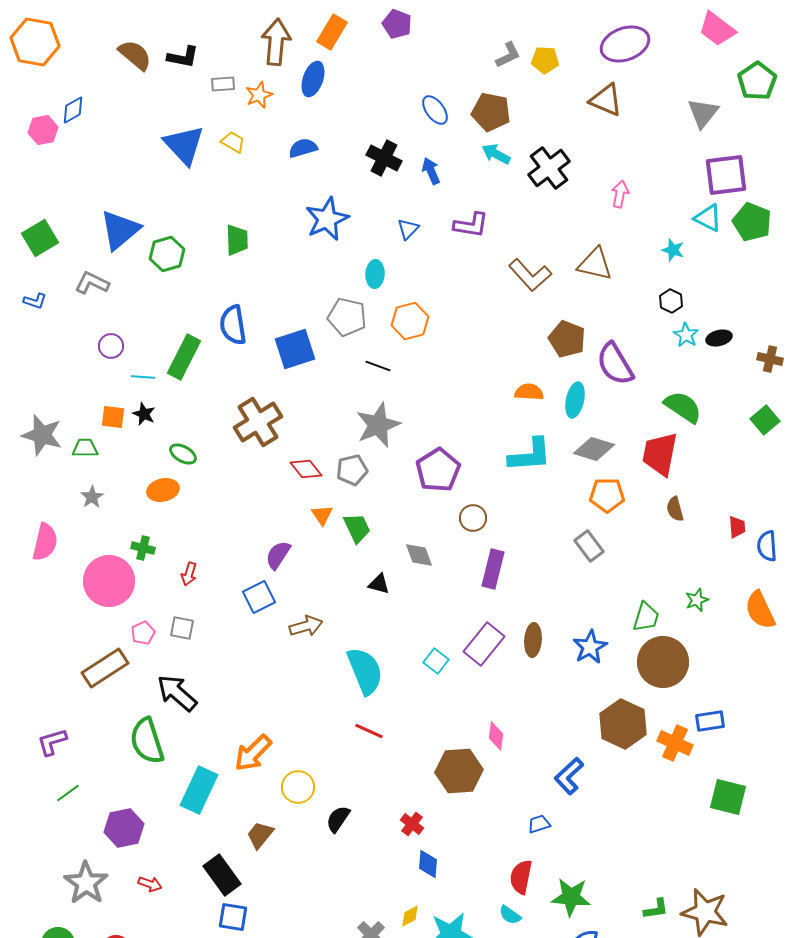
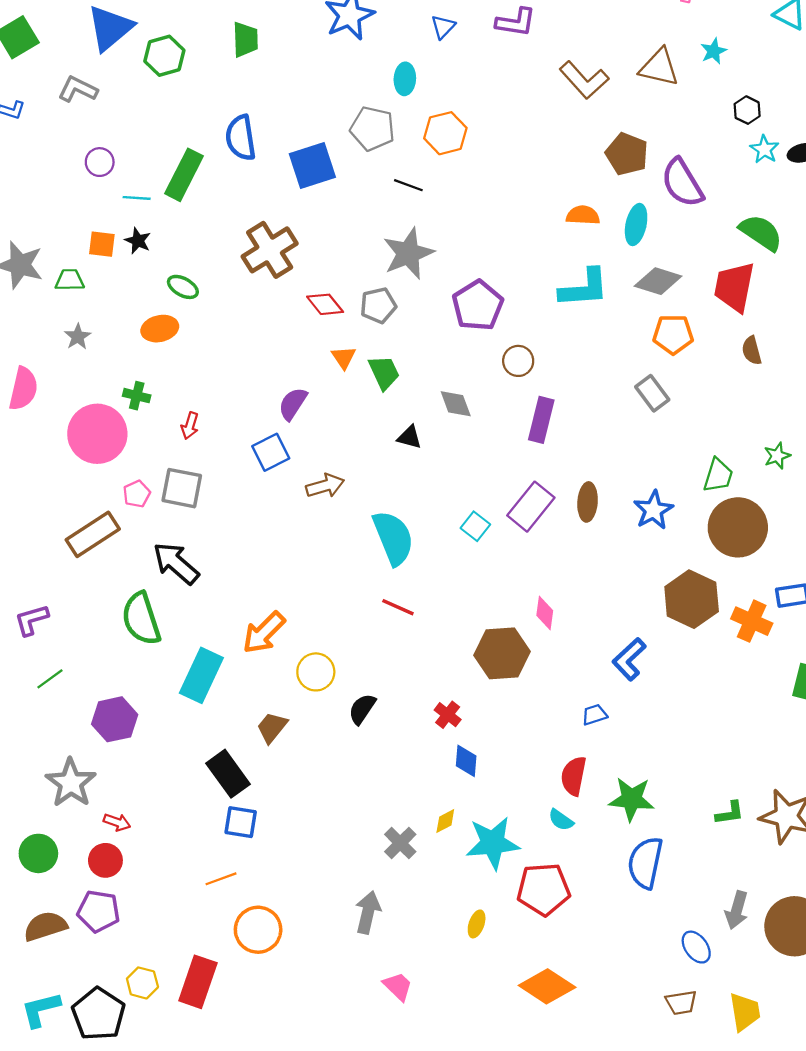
cyan star: (673, 250) -> (714, 51), moved, turned 30
gray square: (182, 628) -> (182, 488), size x1.5
red arrow: (150, 884) -> (117, 822), moved

